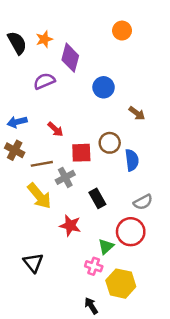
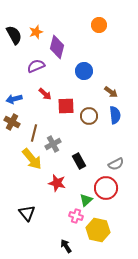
red arrow: (55, 129) -> (45, 94), moved
red square: (81, 153) -> (66, 106), moved
blue semicircle: (132, 160) -> (115, 115), moved
brown line: (42, 164) -> (34, 133), turned -66
black arrow: (91, 306) -> (66, 246), moved

